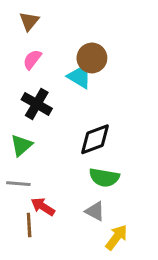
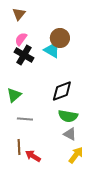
black cross: (37, 104) -> (24, 55), moved
gray line: (18, 184) -> (25, 119), moved
red arrow: (43, 207) -> (33, 156), moved
gray triangle: (95, 211) -> (70, 134), moved

